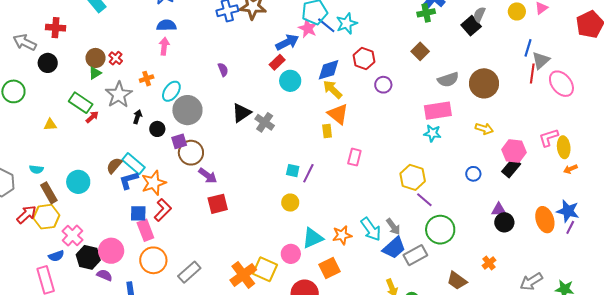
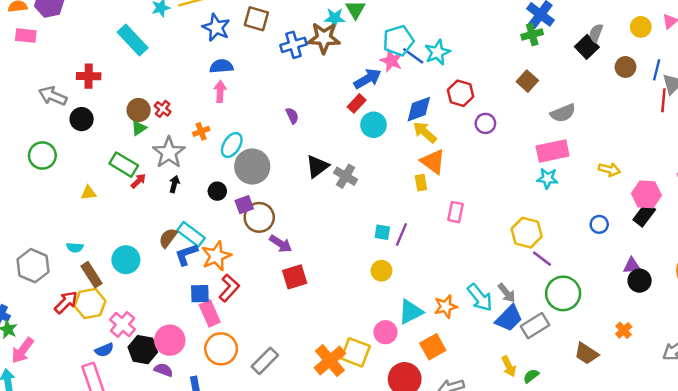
brown circle: (484, 83) -> (625, 67), moved, size x0.6
black arrow: (137, 117) -> (174, 184), moved

